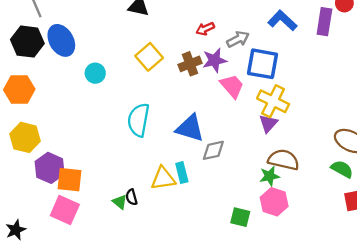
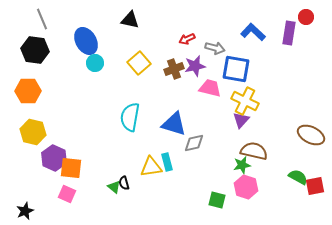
gray arrow: (238, 39) -> (215, 48), turned 42
blue ellipse: (61, 40) -> (86, 41), moved
cyan circle: (95, 73) -> (95, 63), moved
pink trapezoid: (232, 86) -> (210, 88), turned -35
green semicircle: (342, 169) -> (298, 177), moved
pink square: (65, 210) -> (67, 194), size x0.7

